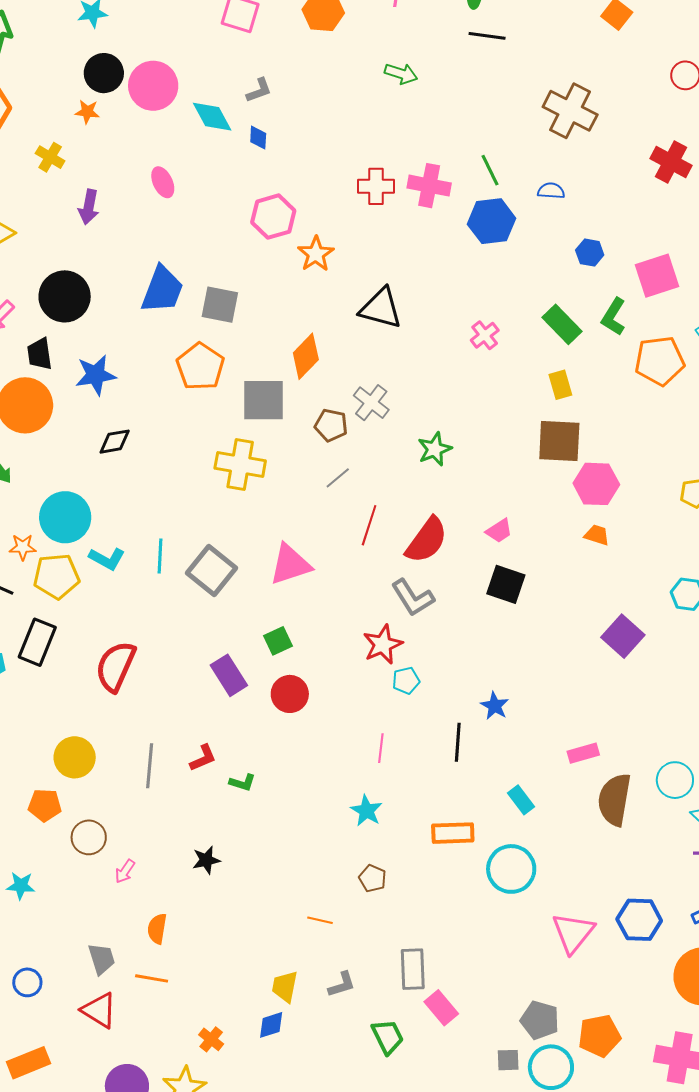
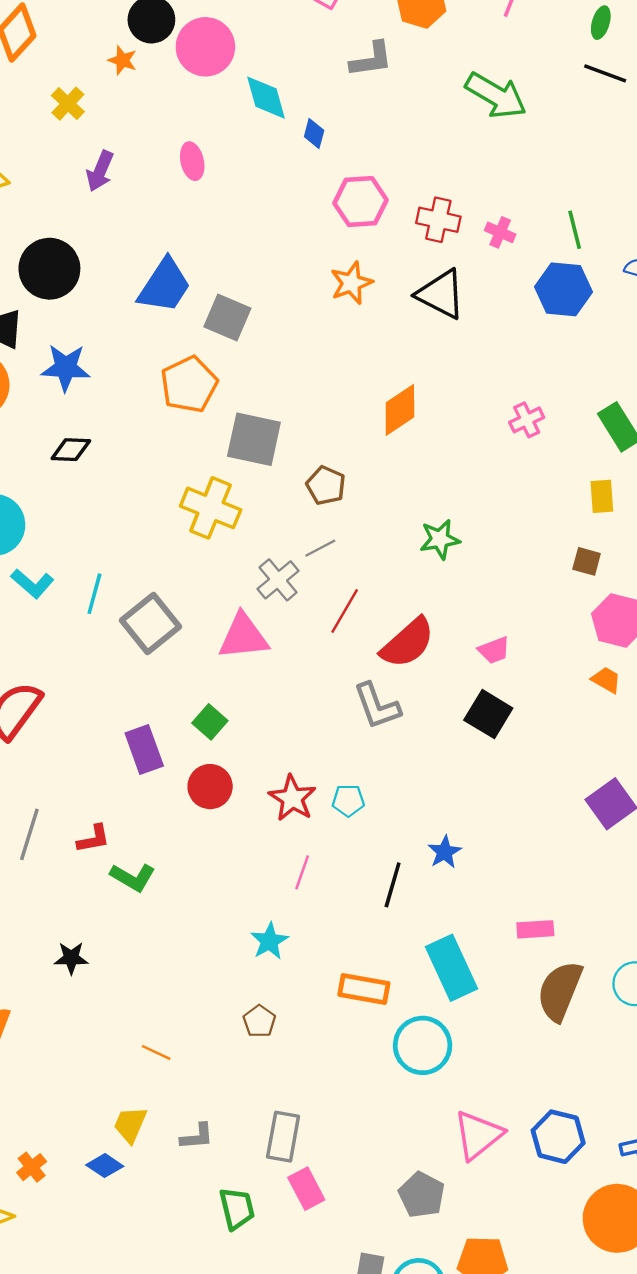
green arrow: (401, 74) -> (496, 95), size x1.6
gray L-shape: (259, 90) -> (371, 59), moved, size x1.4
pink cross: (429, 186) -> (500, 232), size x0.6
pink hexagon: (273, 217) -> (360, 202), moved
black triangle: (381, 308) -> (441, 294), moved
orange diamond: (306, 356) -> (400, 410), moved
gray cross: (371, 403) -> (278, 580), moved
brown square: (559, 441) -> (587, 561), size x0.5
green square: (278, 641) -> (210, 722), turned -36
red star: (383, 645) -> (292, 798), moved, turned -30
green L-shape: (242, 783) -> (133, 877), size x1.4
cyan rectangle: (521, 800) -> (451, 968), size x1.8
orange line: (320, 920) -> (156, 1052), moved
gray pentagon: (540, 1020) -> (422, 1195), moved
blue diamond: (271, 1025) -> (105, 1166), turned 40

